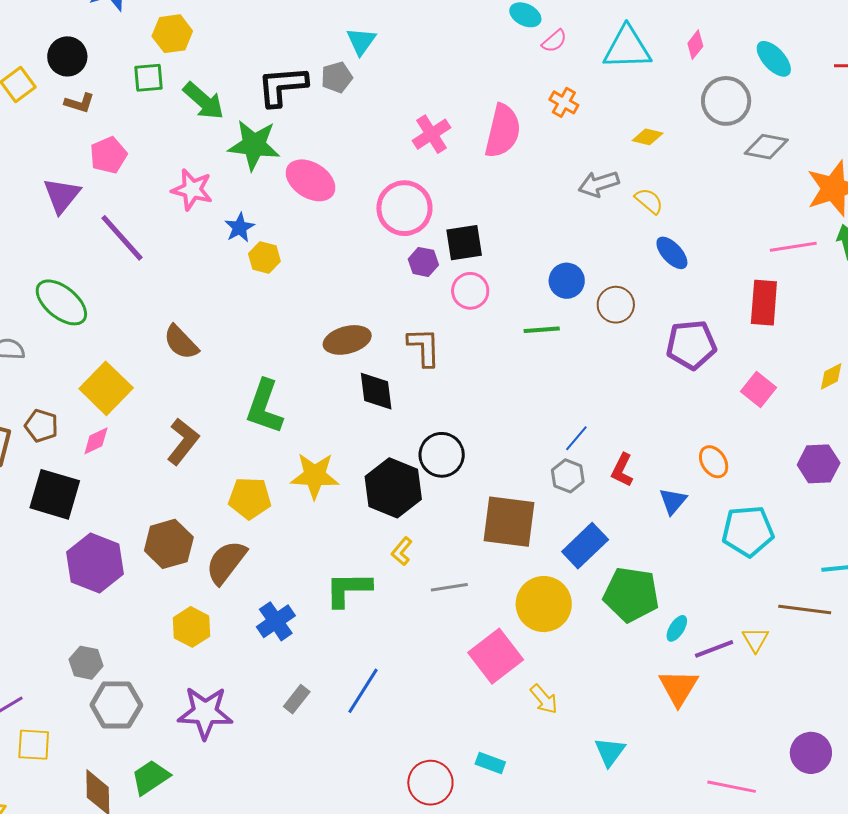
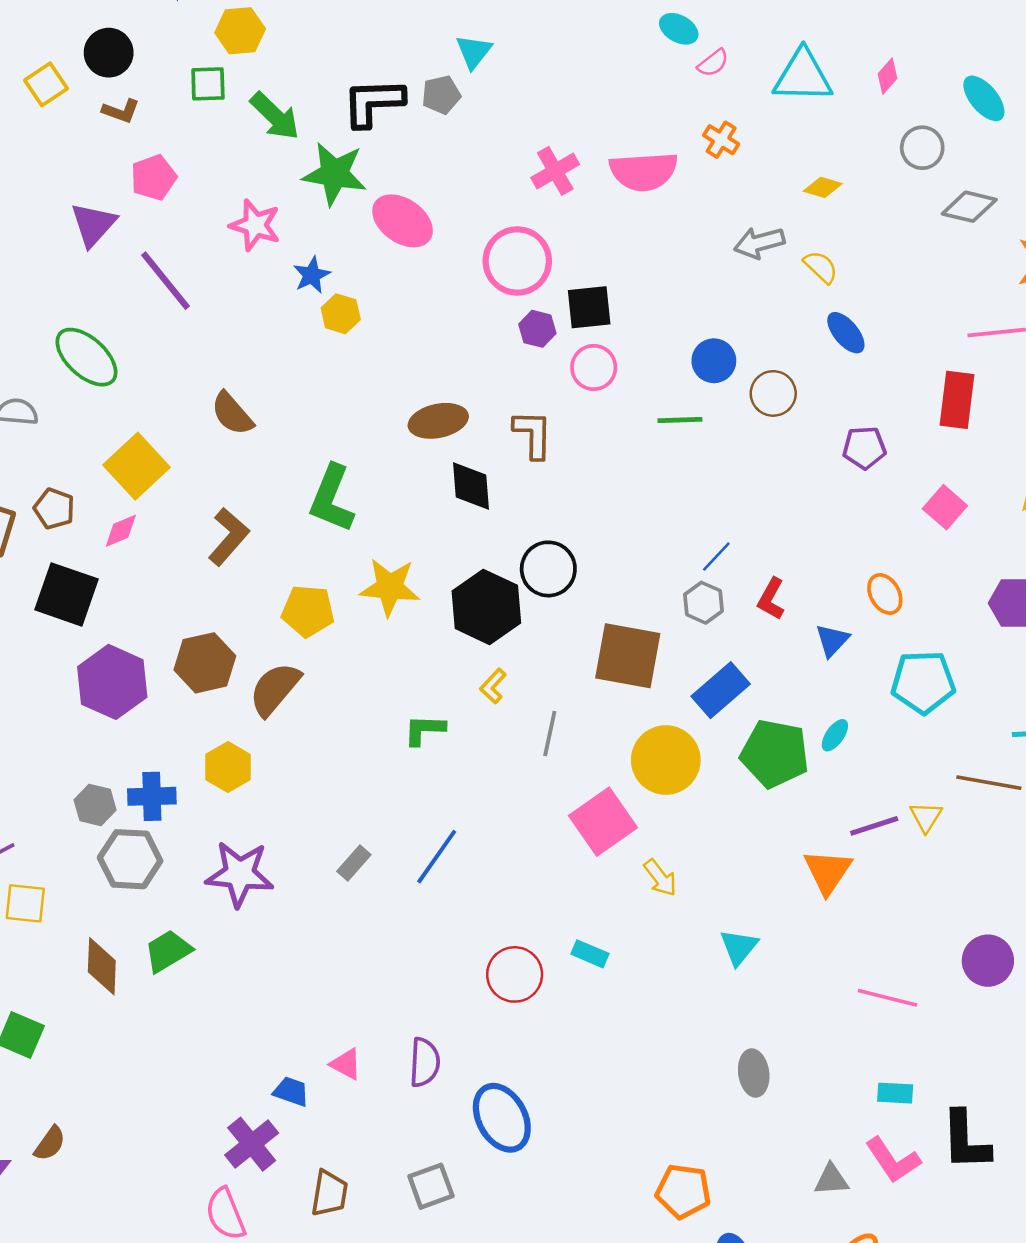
gray circle: (726, 101) -> (922, 148), size x0.7
pink semicircle: (503, 131) -> (644, 171), turned 70
purple pentagon: (691, 345) -> (864, 448), size x0.7
gray line: (449, 587) -> (550, 733), turned -72
green L-shape: (348, 589) -> (424, 730), size x0.7
blue cross: (276, 621) -> (152, 796), moved, turned 30
cyan ellipse: (677, 628) -> (835, 735), moved

